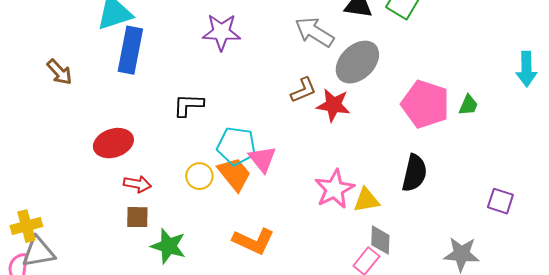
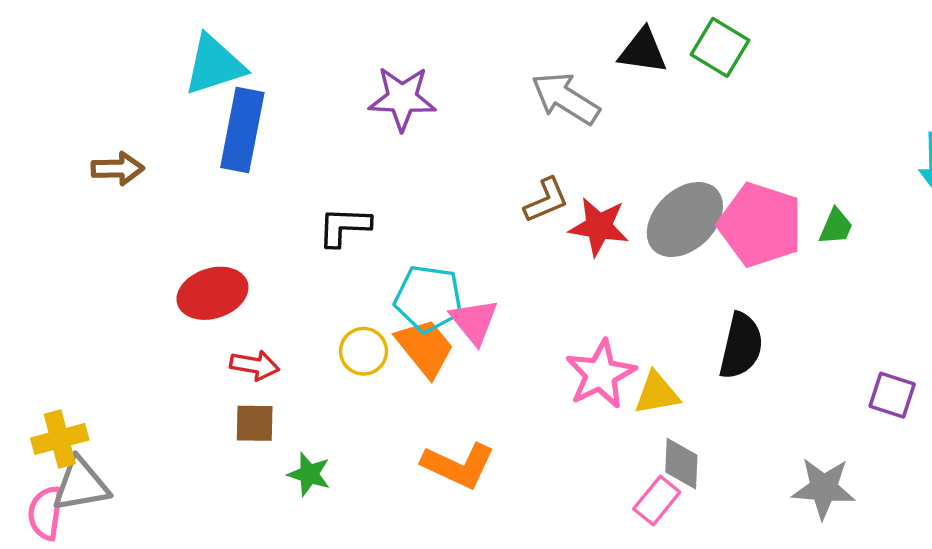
gray ellipse: (357, 62) -> (685, 220), moved
brown arrow: (59, 72) -> (118, 169), turned -48
green star: (168, 246) -> (309, 474), size x0.7

